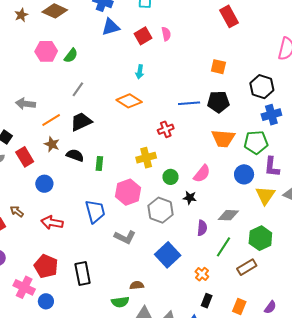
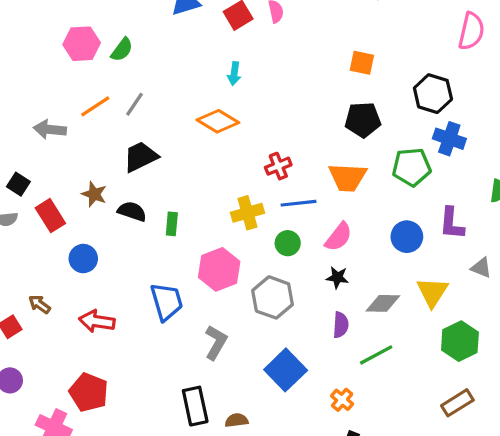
blue line: (189, 103) -> (299, 203), moved
blue cross: (271, 115) -> (449, 139), turned 36
orange line: (51, 120) -> (95, 106), moved
orange trapezoid: (223, 138) -> (347, 177), moved
green pentagon: (256, 142) -> (412, 167), moved
yellow triangle: (265, 195) -> (432, 292), moved
black star: (190, 198) -> (337, 277), moved
gray L-shape: (125, 237) -> (216, 342), turned -85
green hexagon: (260, 238) -> (460, 341), moved
green line: (223, 247) -> (376, 355), turned 30
brown rectangle: (247, 267) -> (457, 403), moved
black rectangle: (83, 273) -> (195, 406), moved

